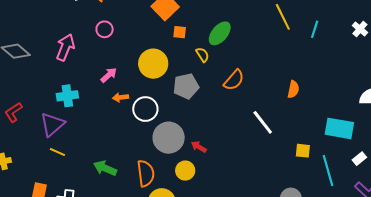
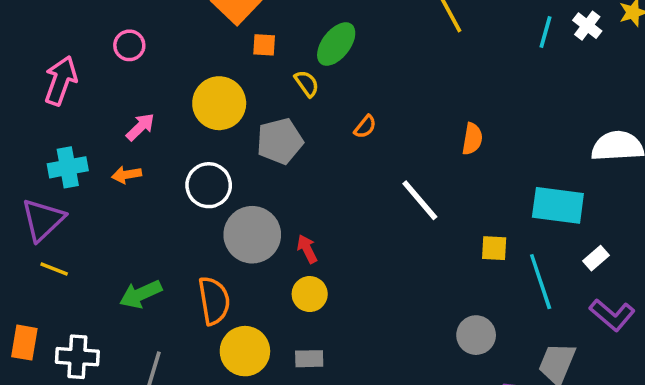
cyan line: (315, 29) -> (545, 32), moved
orange semicircle: (234, 80) -> (365, 127), size x0.6
orange arrow: (120, 97) -> (127, 175), moved
red arrow: (199, 147) -> (307, 249), turned 35
green arrow: (105, 168) -> (141, 294), turned -45
yellow circle: (185, 171) -> (310, 294), moved

